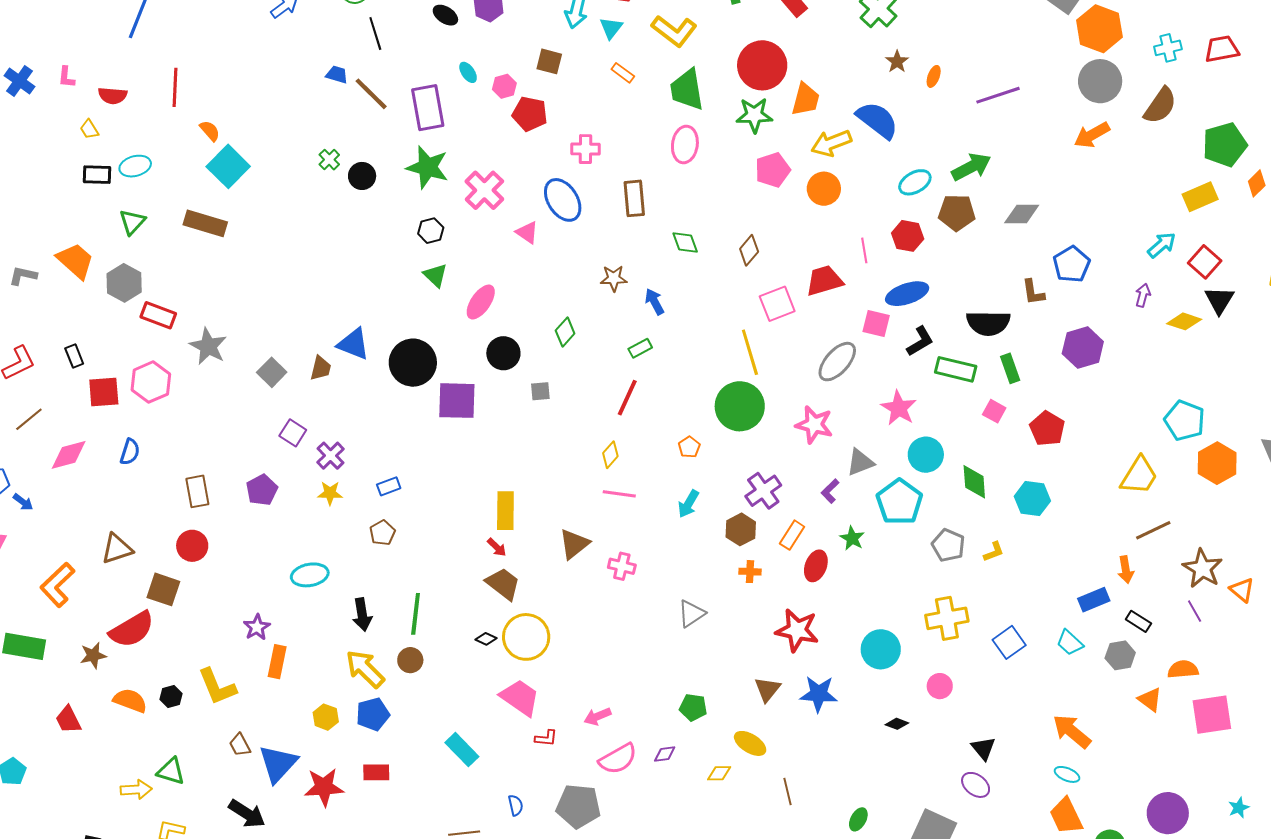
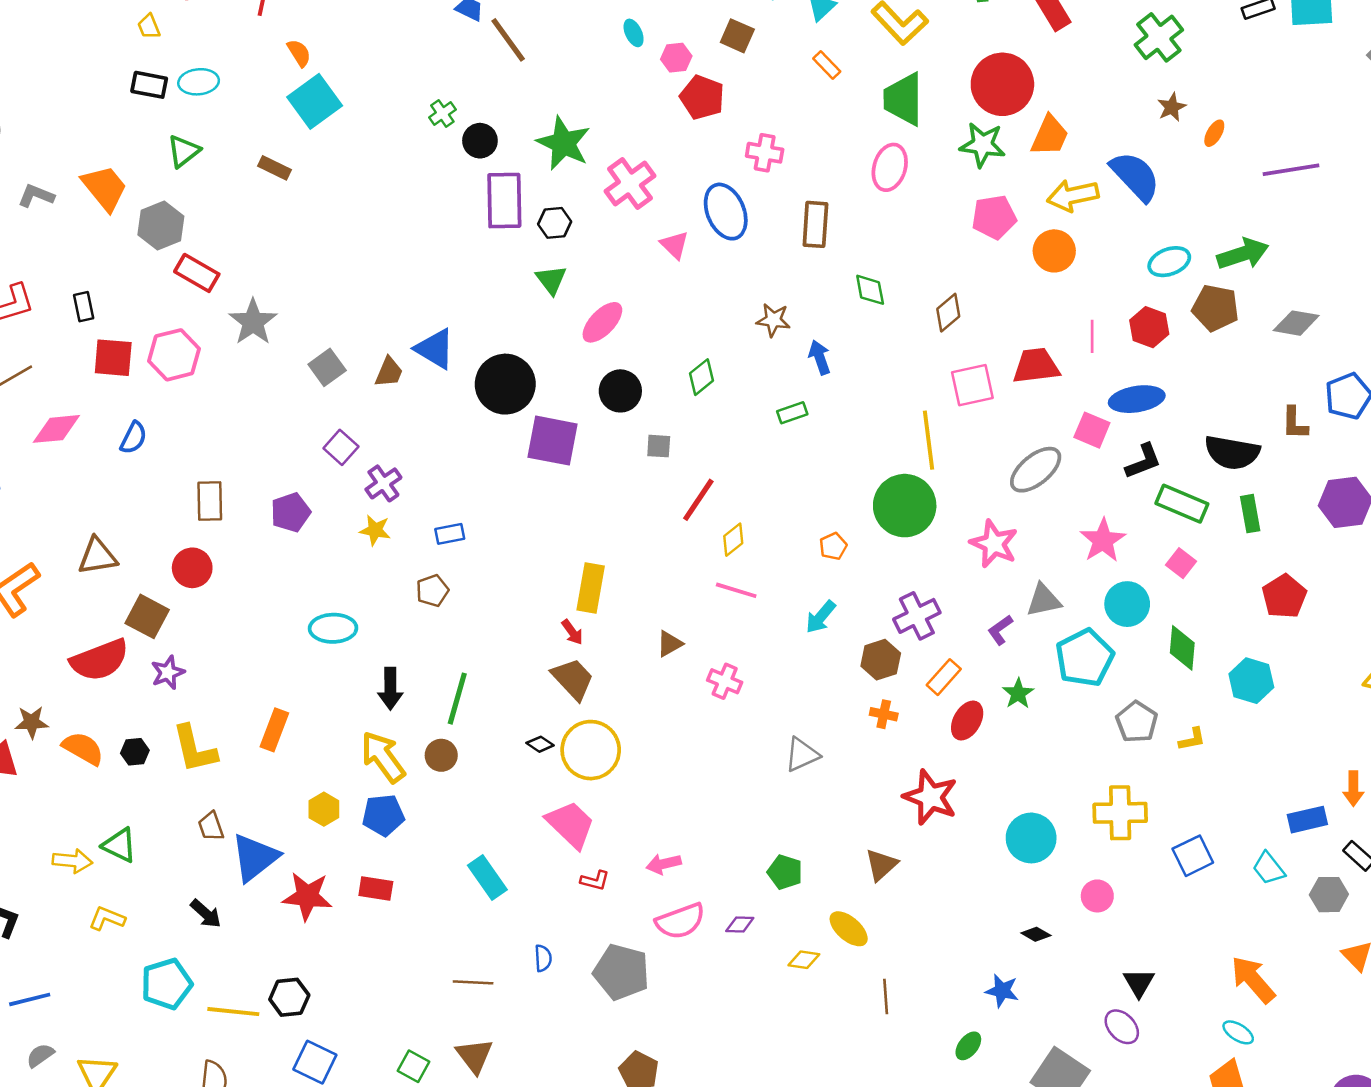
purple rectangle: (428, 108) -> (504, 201), moved
brown rectangle: (205, 223) -> (274, 168), size x0.6
red line: (627, 398) -> (698, 500), moved
pink square: (994, 411) -> (1181, 563), moved
brown triangle: (574, 544) -> (670, 644), size x0.7
purple star: (257, 627) -> (168, 673), moved
brown star: (93, 655) -> (32, 722), moved
blue star: (819, 694) -> (1002, 991), moved, size x0.7
black arrow: (247, 814) -> (206, 914), size x0.7

